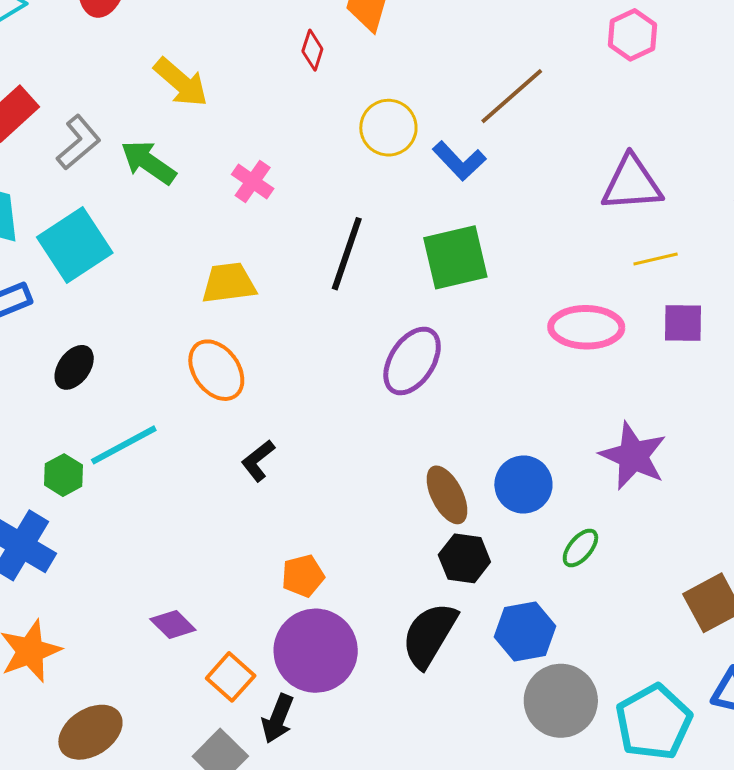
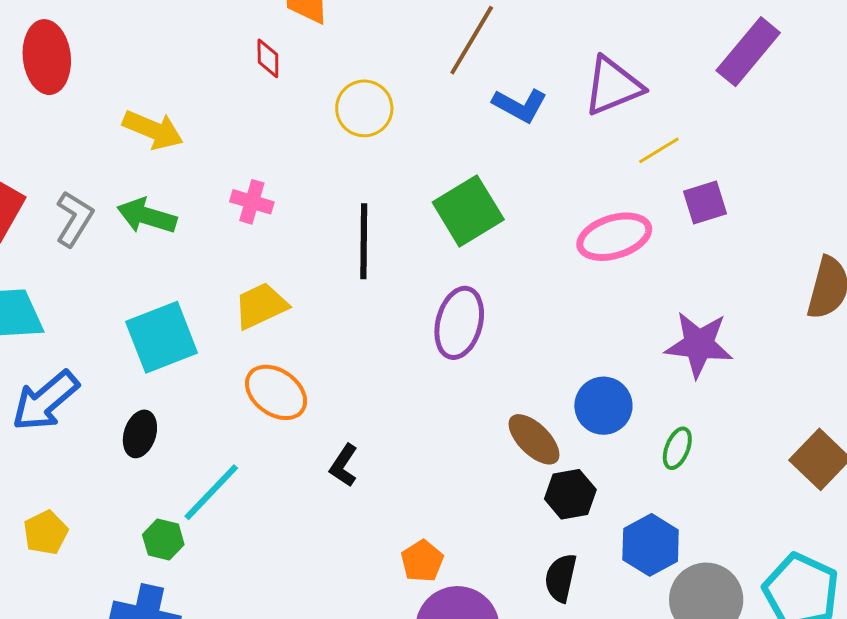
blue L-shape: (459, 161) -> (520, 105), moved
cyan square: (75, 245) -> (162, 337), moved, turned 30
black semicircle: (429, 635) -> (561, 578), size x0.7

